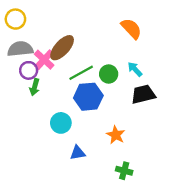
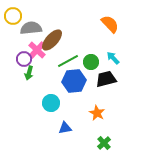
gray semicircle: (20, 49) -> (31, 28), moved
black trapezoid: (143, 94) -> (106, 79), moved
green cross: (124, 171) -> (104, 143), turned 32

